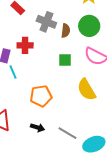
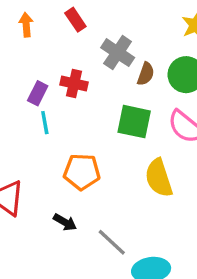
green square: (65, 60) -> (134, 122), size x1.5

